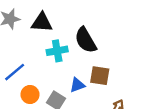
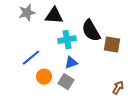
brown square: (100, 76) -> (112, 45), moved
blue triangle: (77, 85) -> (71, 63), moved

